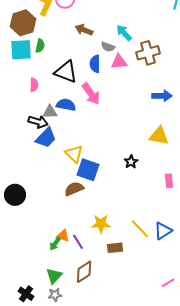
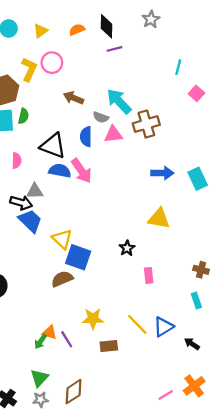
cyan arrow: (124, 33) -> (119, 101), size x1.4
blue semicircle: (66, 105) -> (60, 171), moved
blue trapezoid: (46, 138) -> (30, 221), turned -90
pink rectangle: (169, 181) -> (149, 275), moved
brown diamond: (84, 272) -> (74, 392), moved
pink line: (168, 283) -> (166, 395), moved

